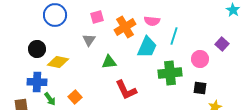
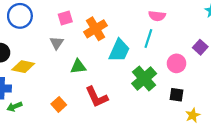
pink semicircle: (152, 21) -> (157, 16), moved
green cross: (170, 73) -> (144, 79), turned -35
orange square: (75, 97) -> (59, 104), moved
green arrow: (50, 99) -> (15, 107), turned 104

